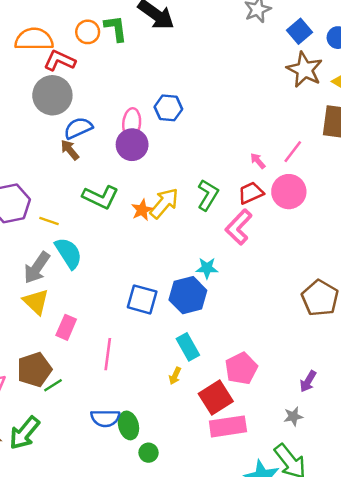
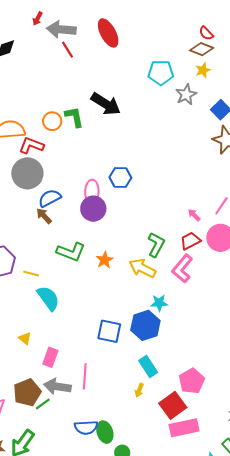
yellow arrow: (164, 203) -> (142, 268), moved, turned -100
gray arrow: (37, 268) -> (57, 386), moved, turned 68
yellow triangle: (36, 302) -> (25, 338), size x0.6

